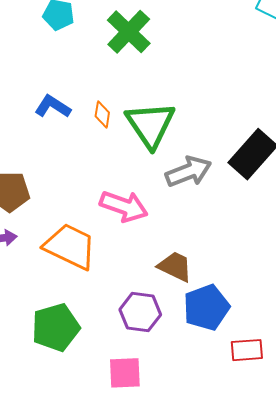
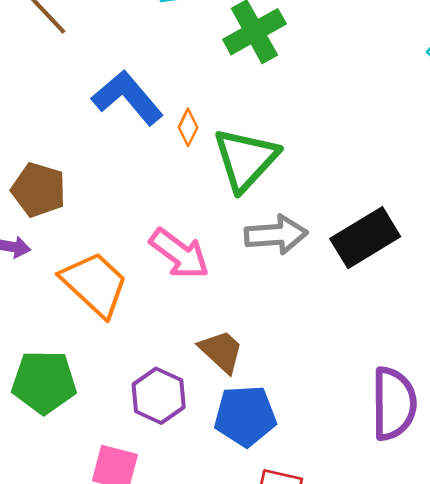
blue L-shape: (53, 107) -> (127, 98), size x1.5

